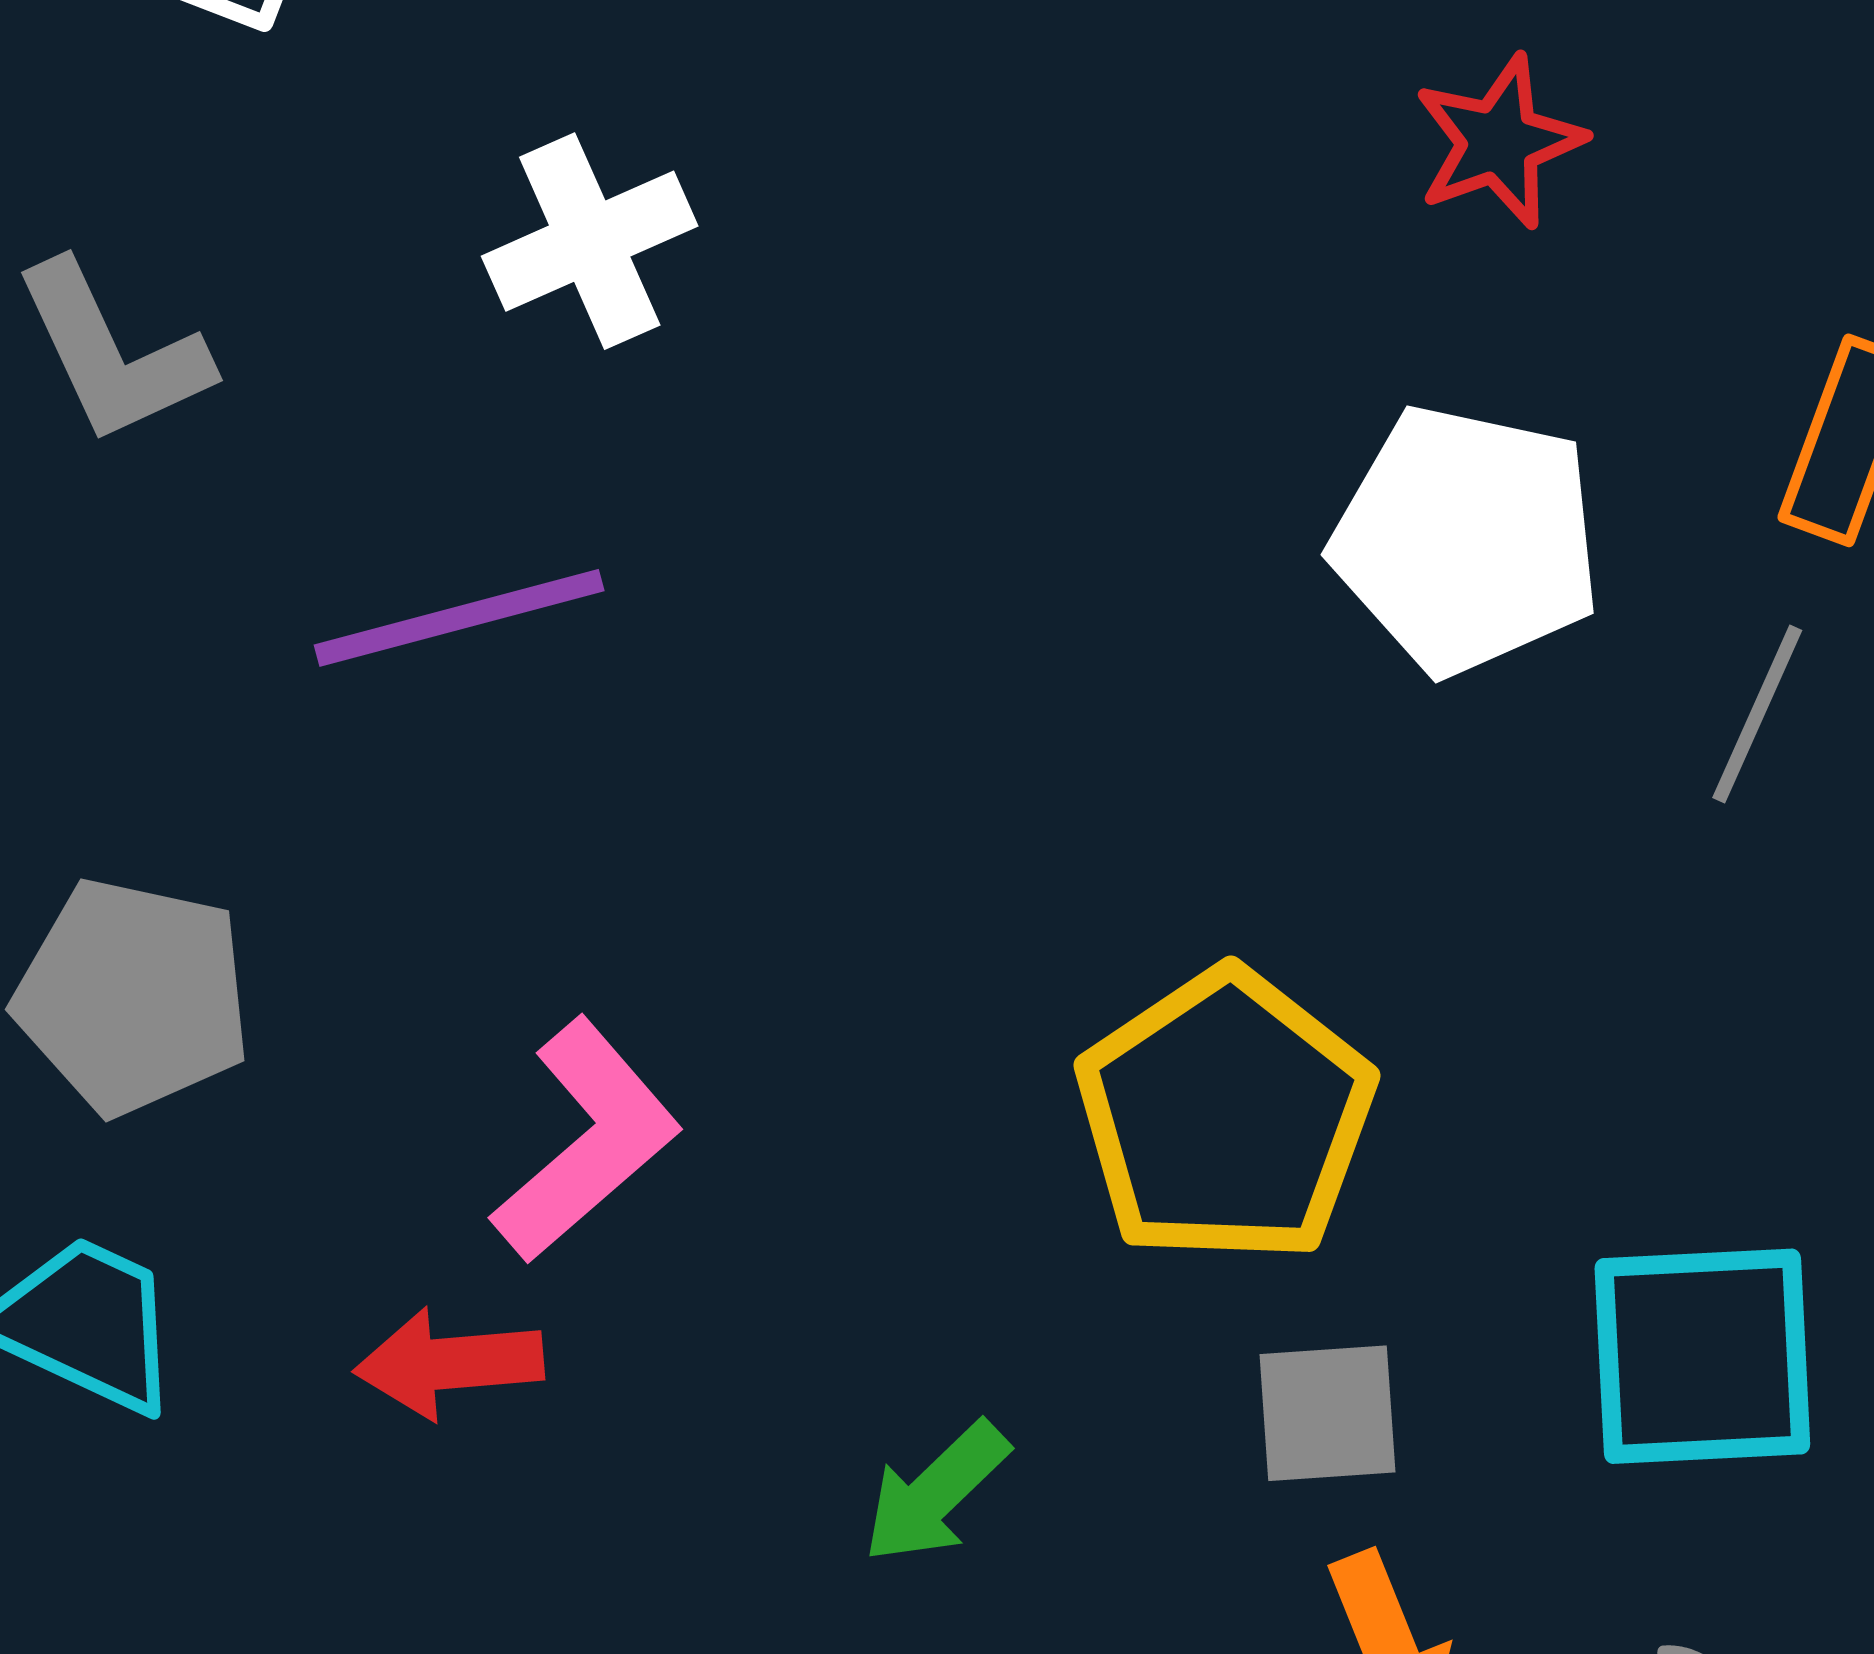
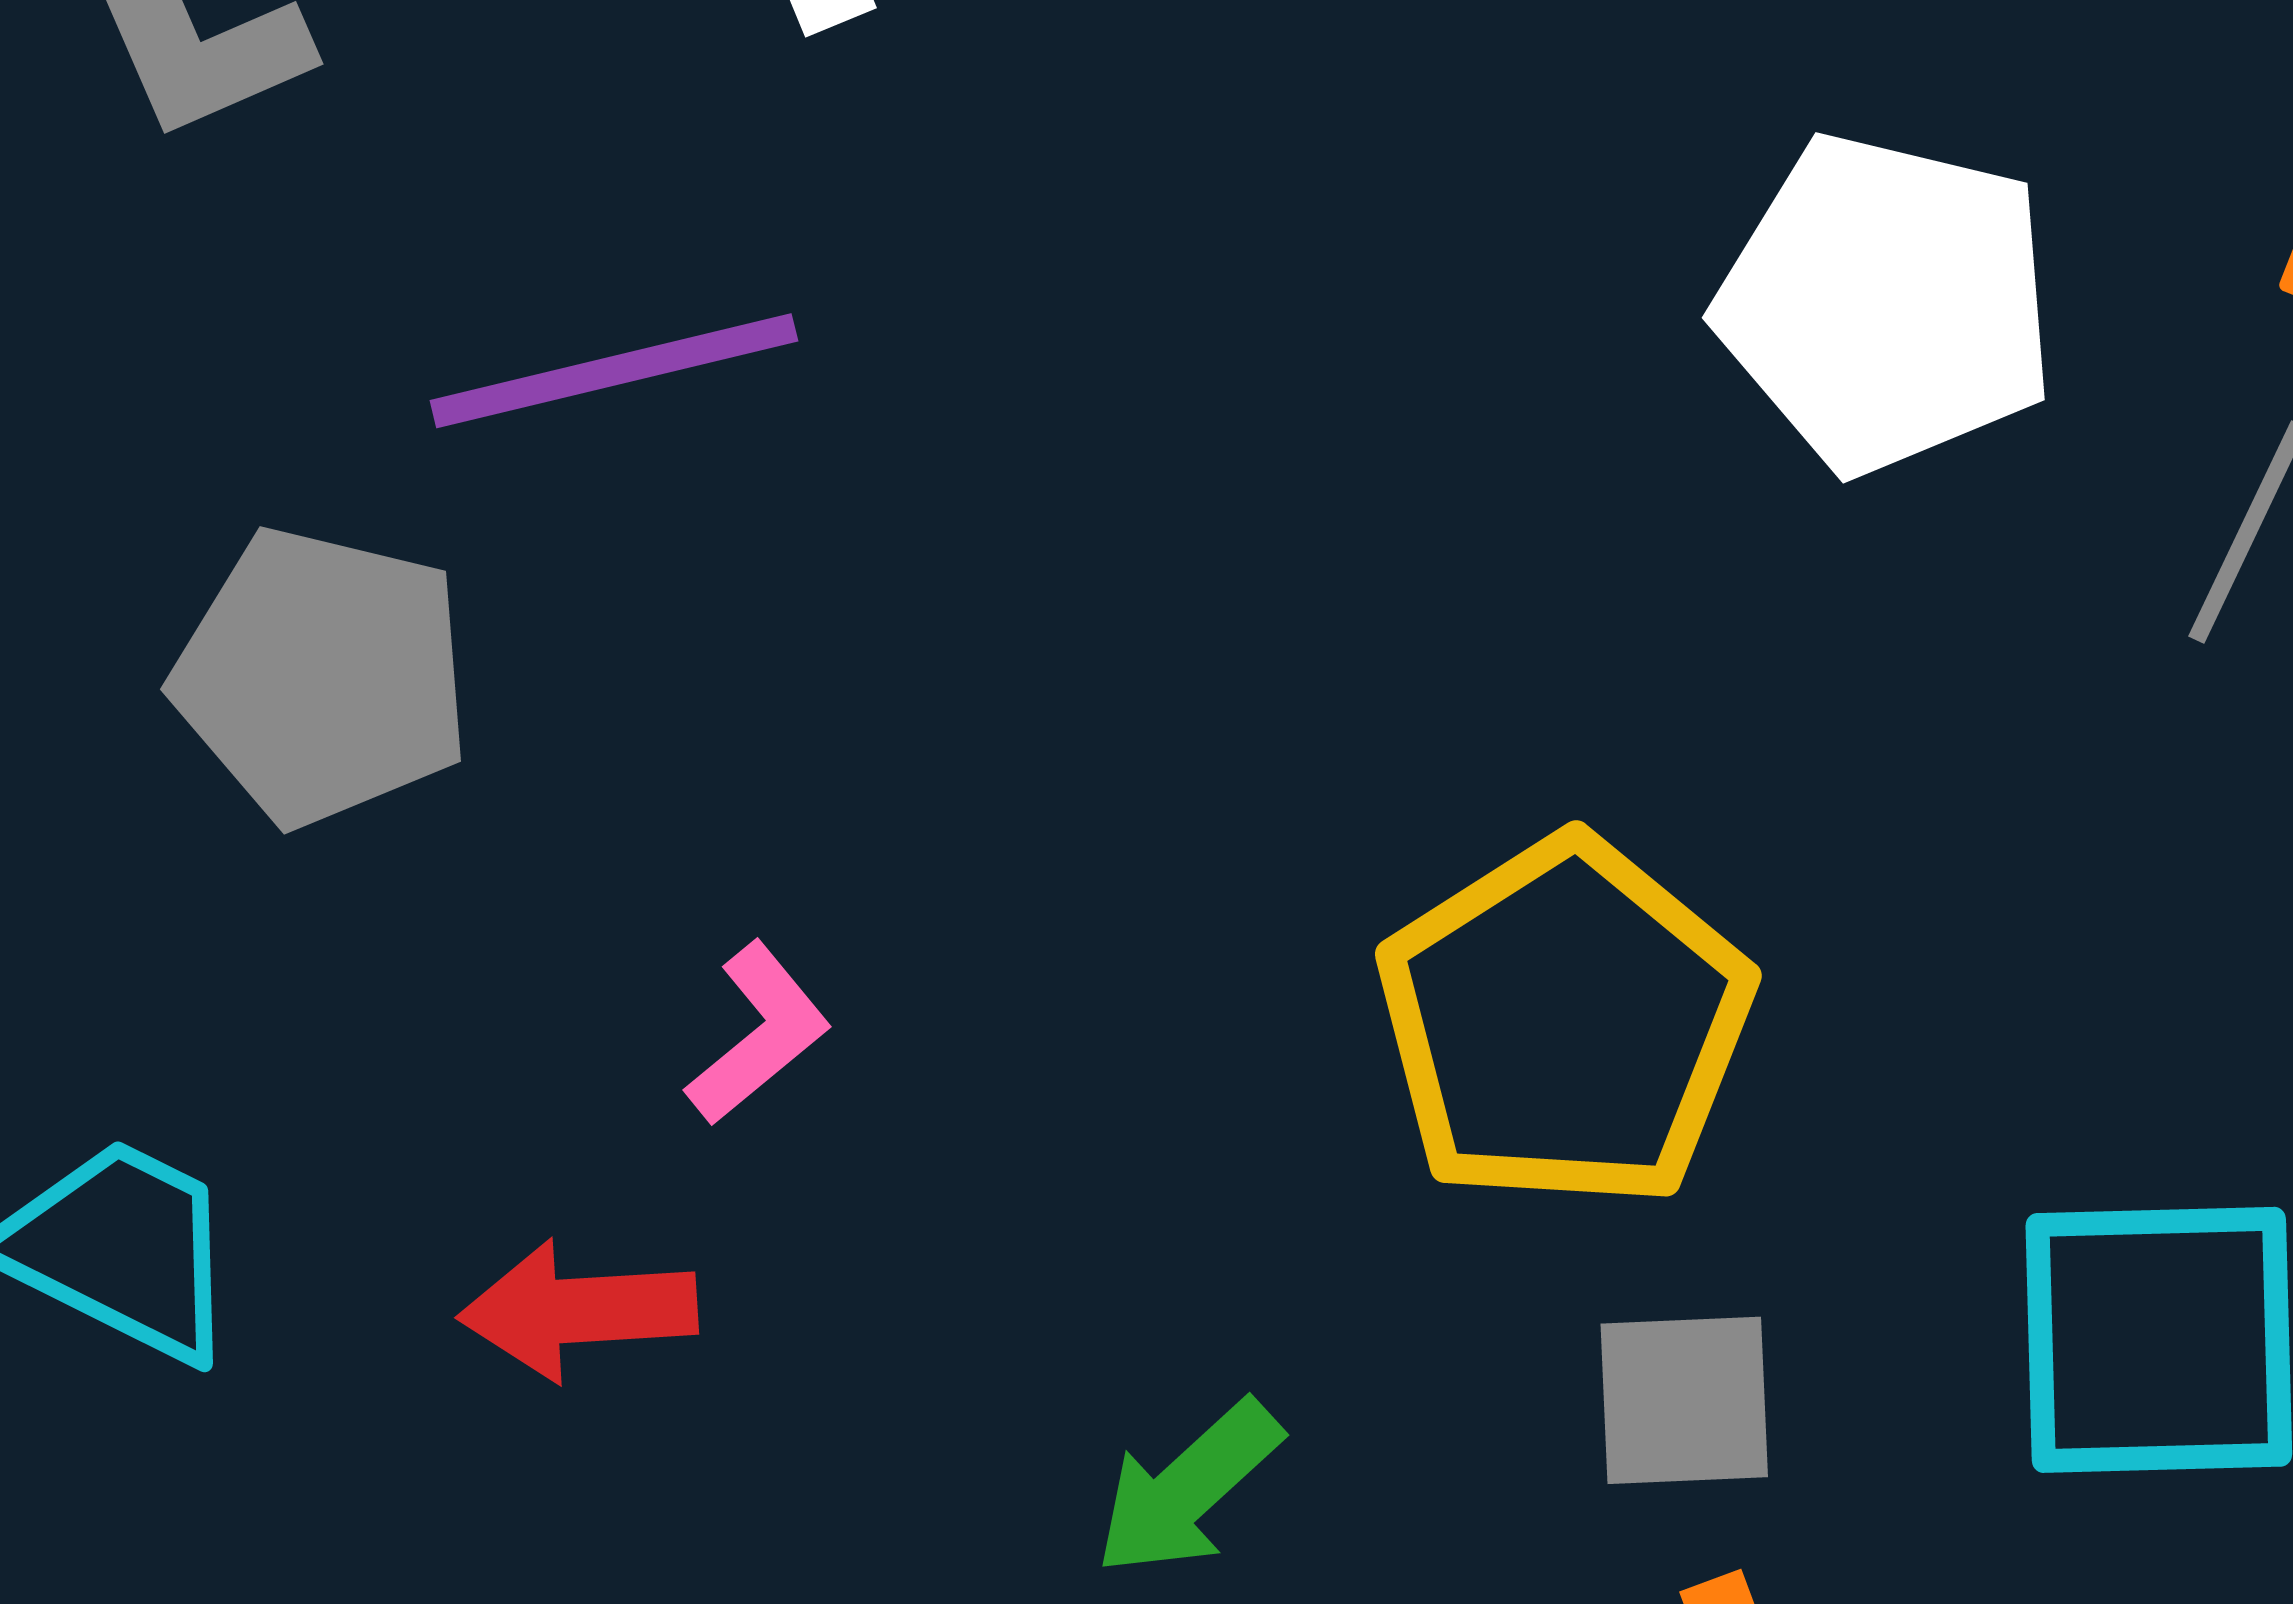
gray pentagon: (133, 996) -> (322, 677), moved
pink L-shape: (587, 1141) -> (758, 1034), size x0.6

